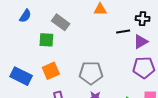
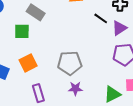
black line: (123, 31) -> (101, 18), turned 48

